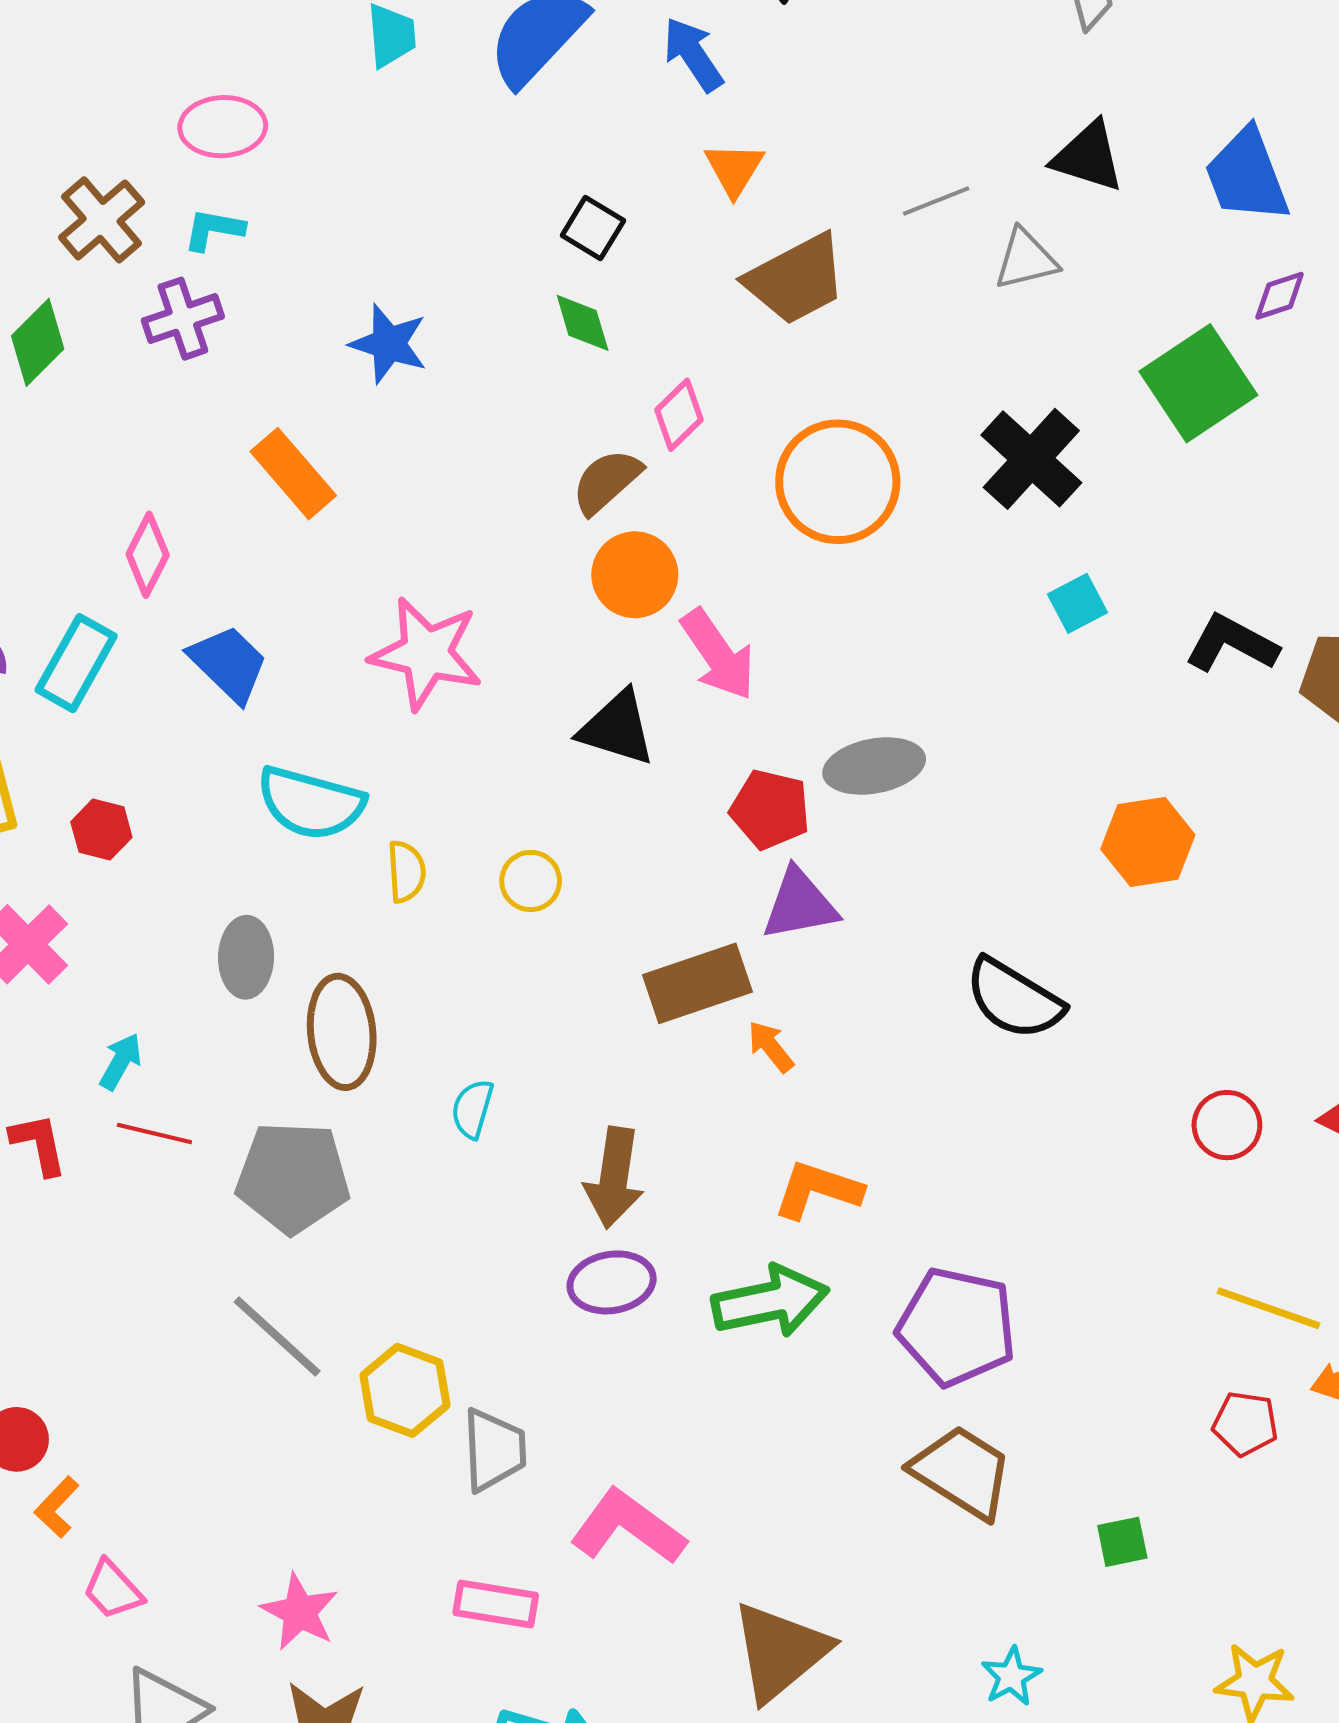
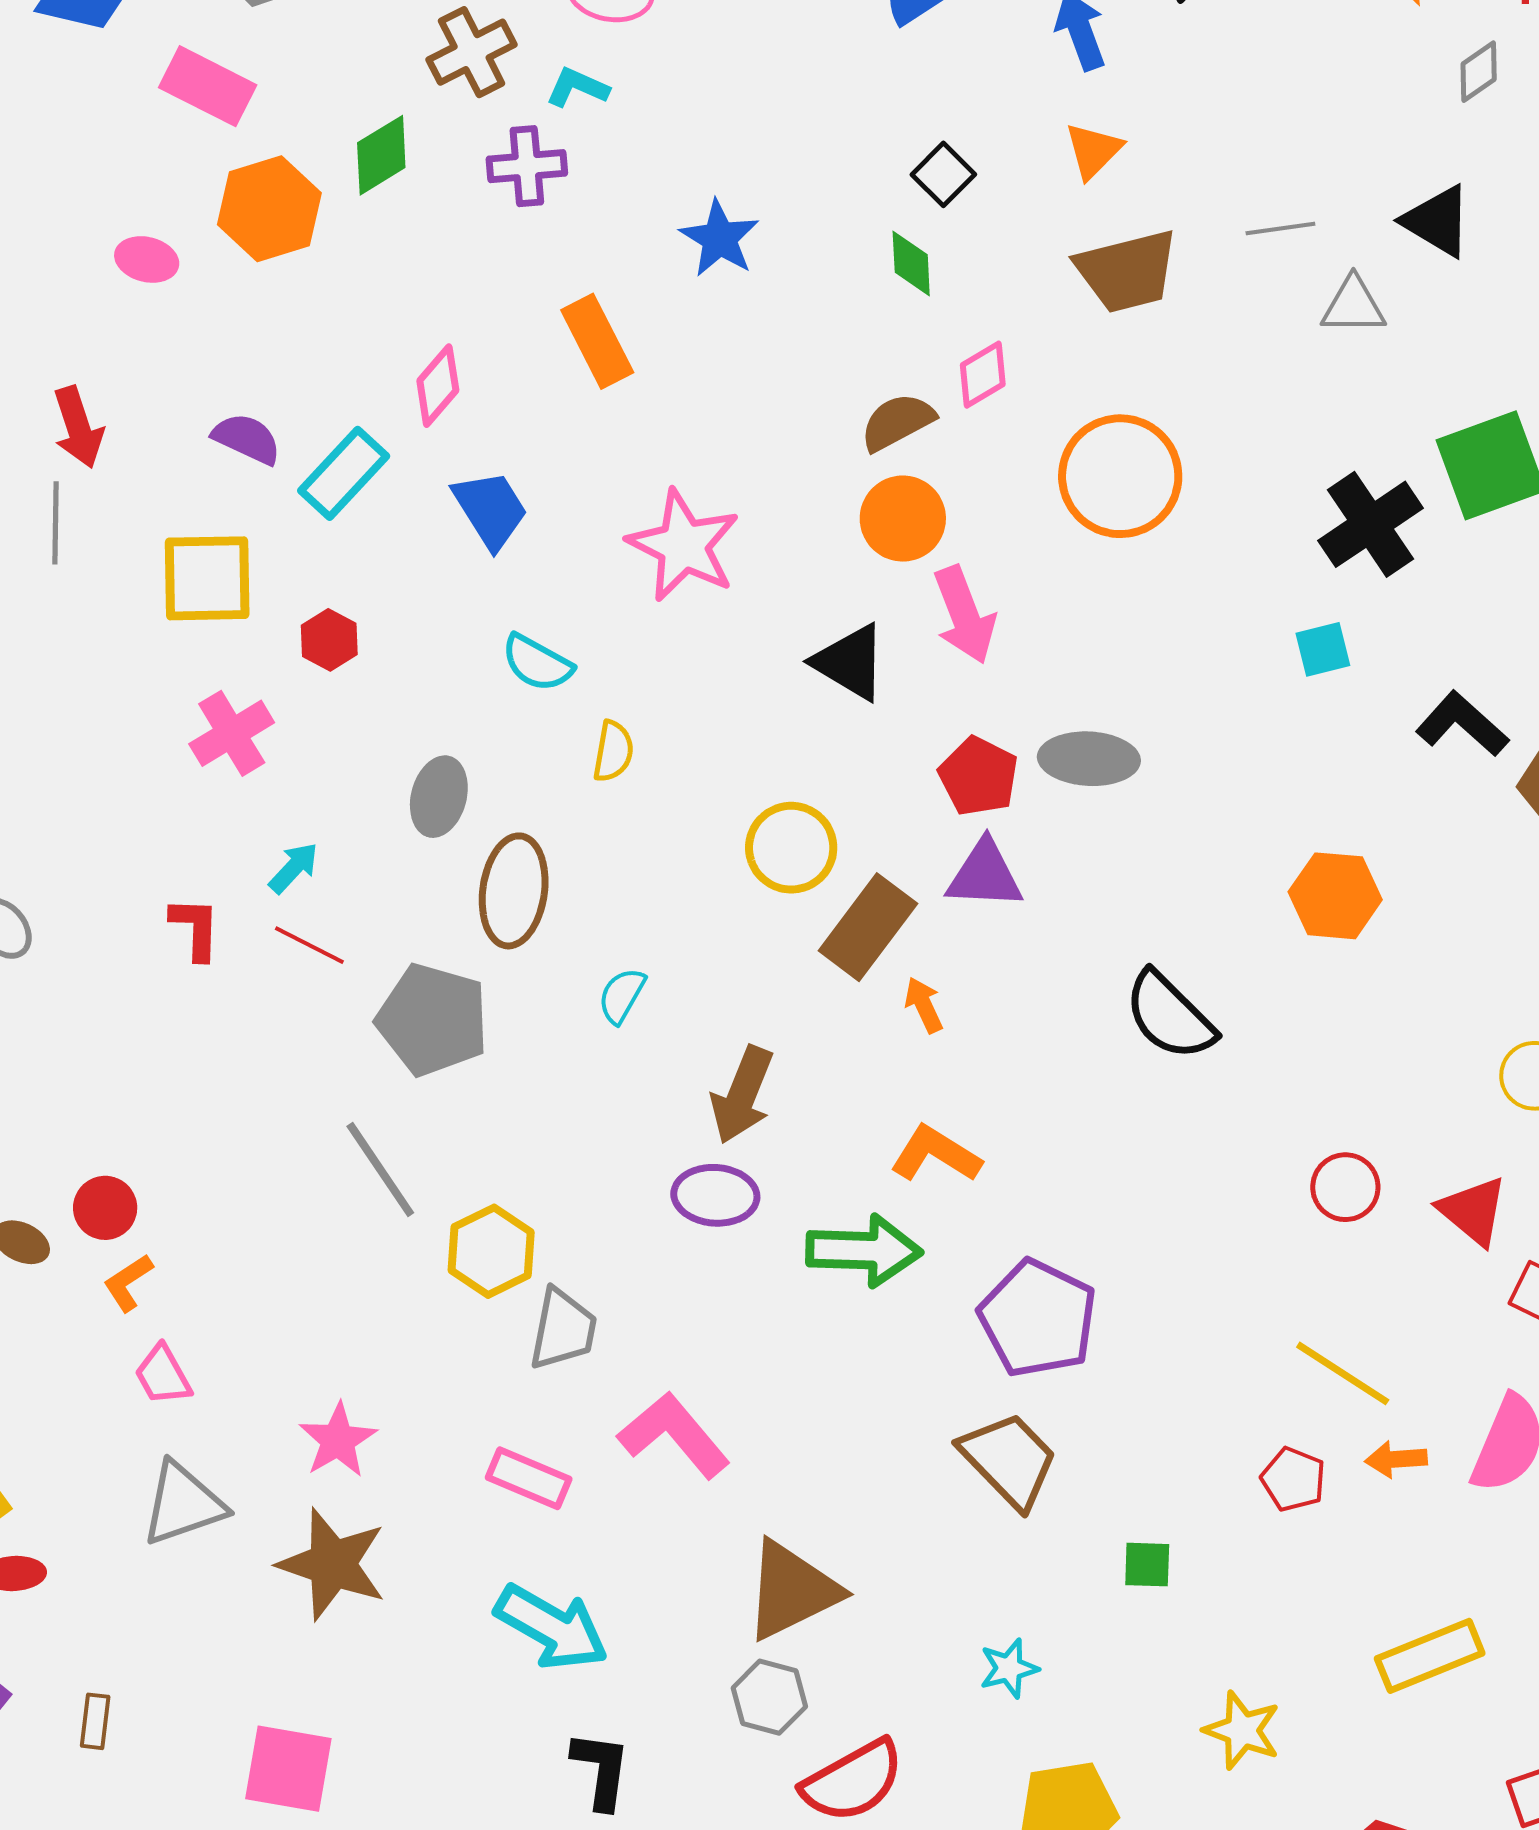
black cross: (1031, 459) -> (1371, 524), moved
cyan semicircle: (311, 803) -> (537, 663), size x0.7
yellow circle: (531, 881) -> (791, 848), moved, size x1.5
brown rectangle: (697, 983) -> (868, 927), turned -48

